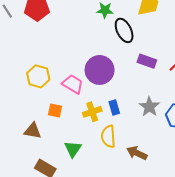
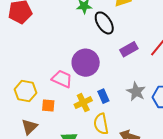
purple rectangle: (147, 61) -> (129, 49), turned -42
yellow hexagon: (38, 76) -> (25, 91), moved
brown triangle: (33, 131) -> (29, 127), turned -48

